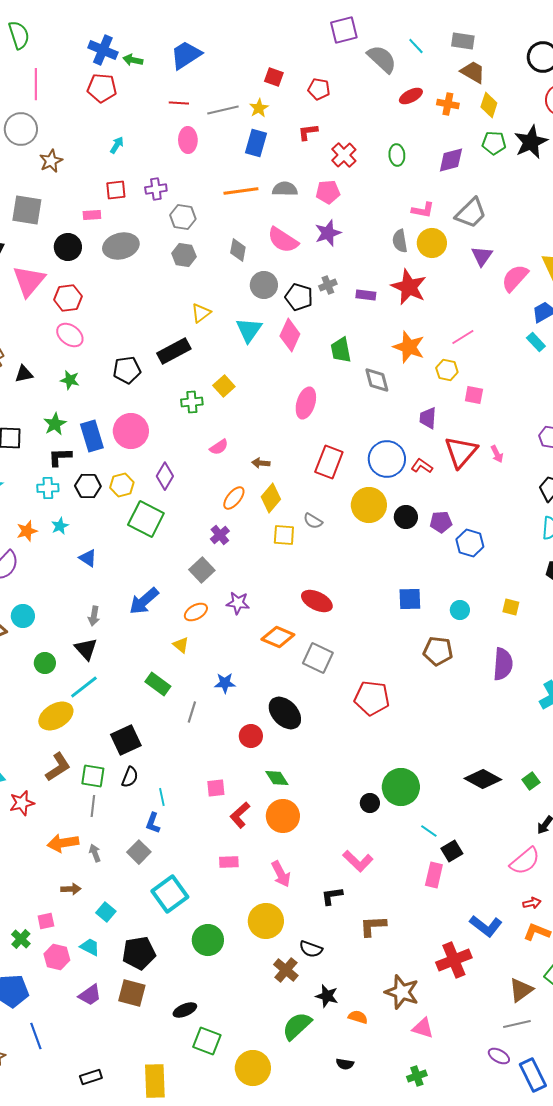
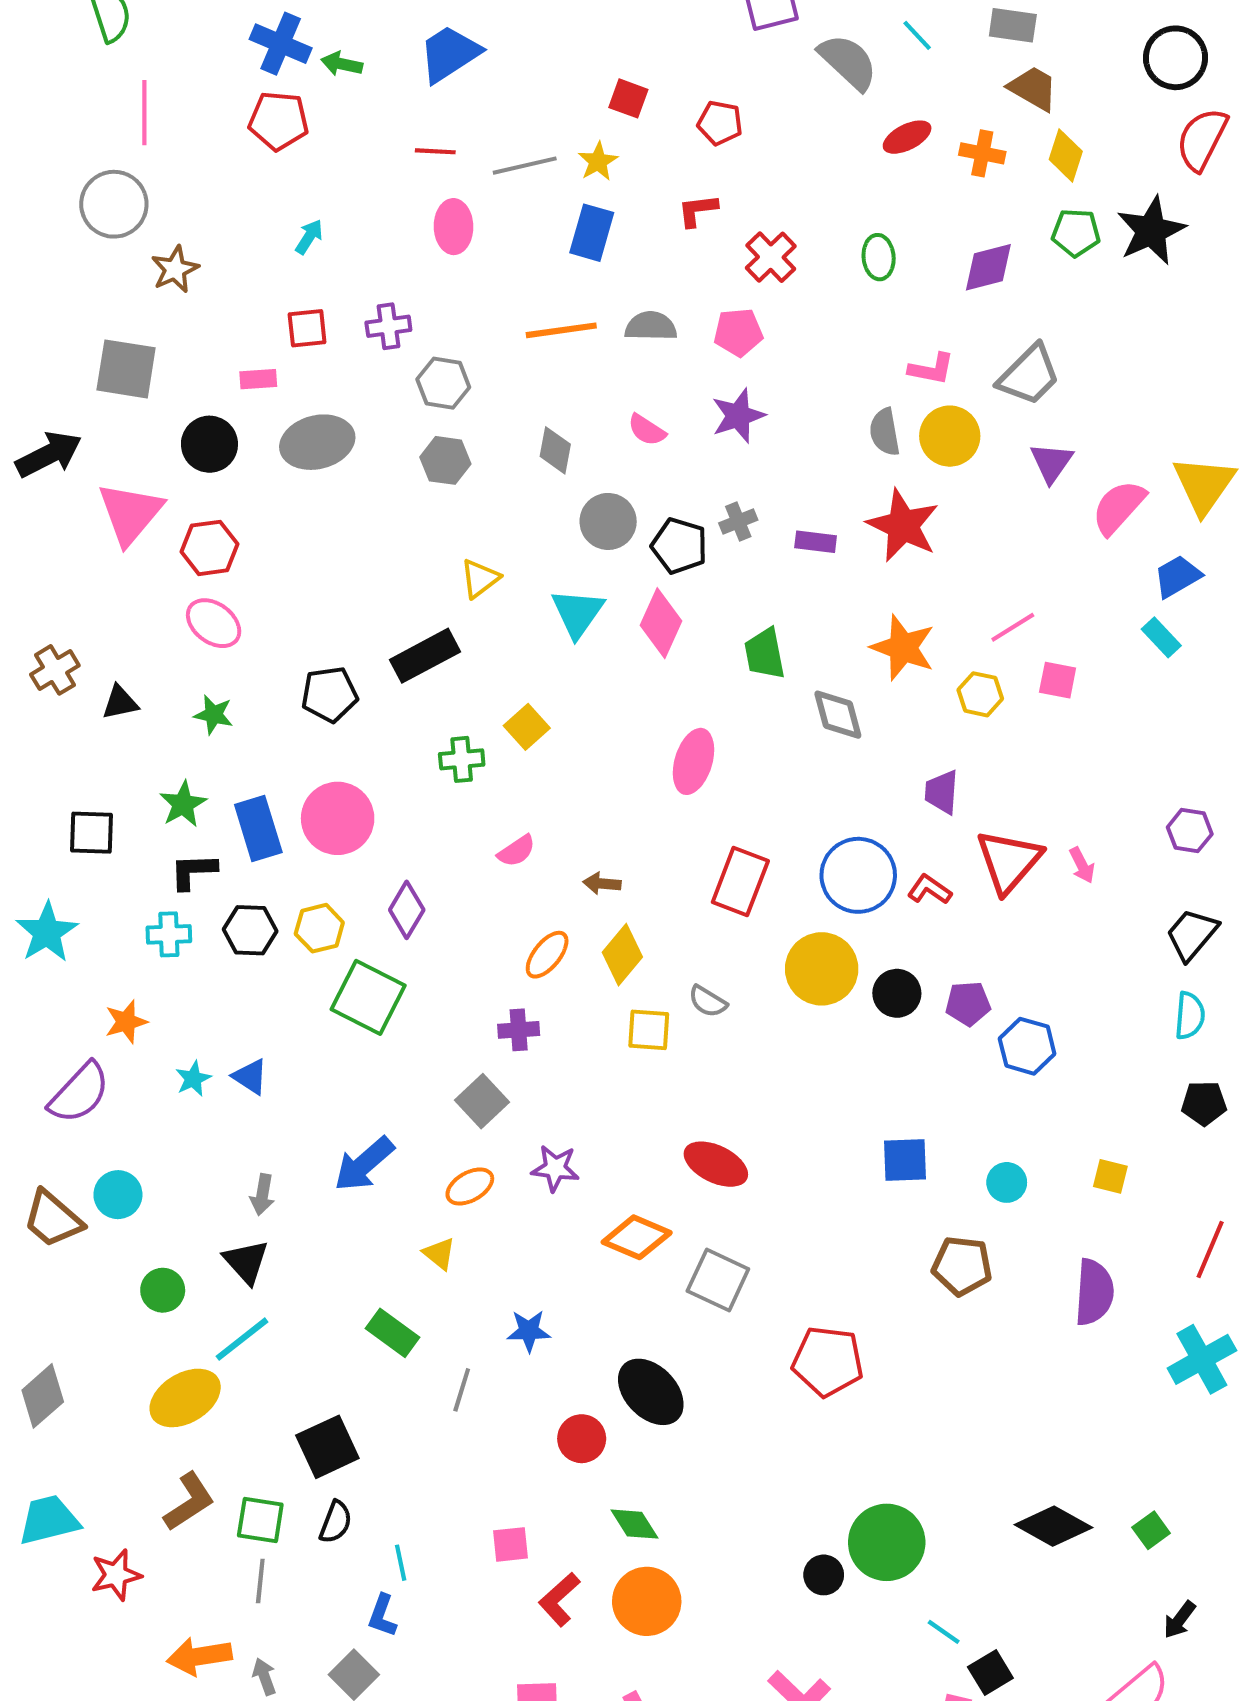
pink semicircle: (283, 240) -> (647, 430), size x0.6
pink square: (474, 395) -> (1058, 680), moved
cyan star: (60, 526) -> (193, 1079), moved
purple cross: (220, 535) -> (519, 1030), turned 36

